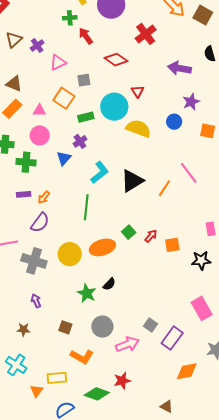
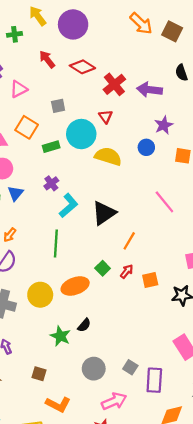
green cross: (70, 18) -> (15, 34), moved
red cross: (146, 34) -> (114, 84), moved
red diamond: (116, 60) -> (82, 67), moved
gray square: (84, 80) -> (58, 106), moved
purple cross: (80, 141) -> (51, 183), moved
blue triangle: (64, 158) -> (15, 193), moved
orange line: (164, 188) -> (129, 241), moved
gray circle: (102, 327) -> (94, 369), moved
purple rectangle: (172, 338) -> (154, 380), turned -30
pink arrow: (127, 344) -> (114, 401), moved

